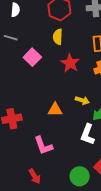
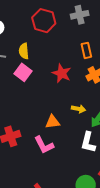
yellow semicircle: (58, 37) -> (24, 51), moved
pink L-shape: (43, 145) -> (44, 145), moved

